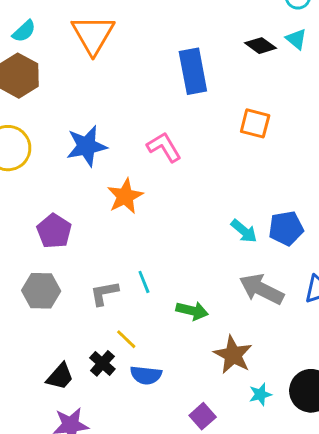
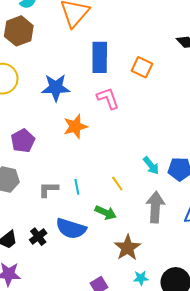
blue rectangle: (193, 71) -> (100, 57), moved
orange square: (255, 123) -> (142, 67), moved
gray arrow: (261, 289) -> (155, 207), turned 56
yellow line: (126, 339) -> (117, 184), moved
blue semicircle: (146, 375) -> (71, 228), moved, size x1.4

